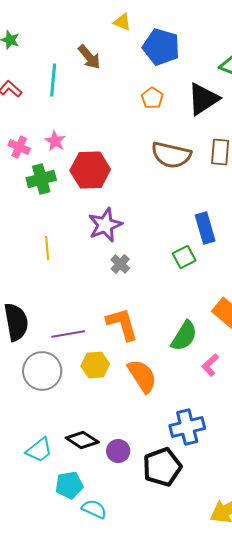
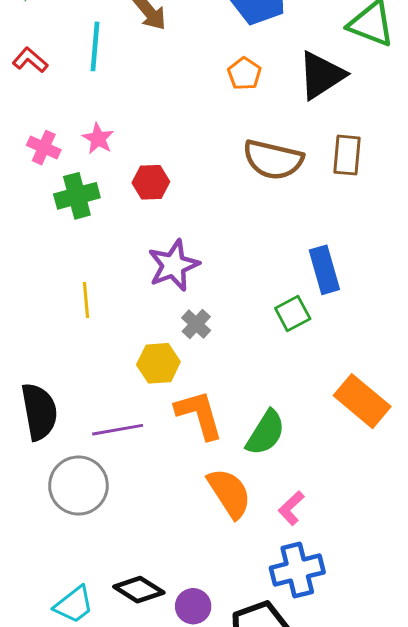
red hexagon: (90, 170) -> (151, 182), size x0.6
green semicircle: (184, 336) -> (266, 433), moved
yellow hexagon: (95, 365) -> (158, 363), moved
pink L-shape: (210, 365) -> (291, 508), moved

